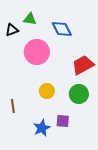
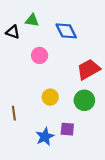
black triangle: (12, 30) -> (13, 32), turned 40
pink circle: (37, 52) -> (40, 55), size x0.6

